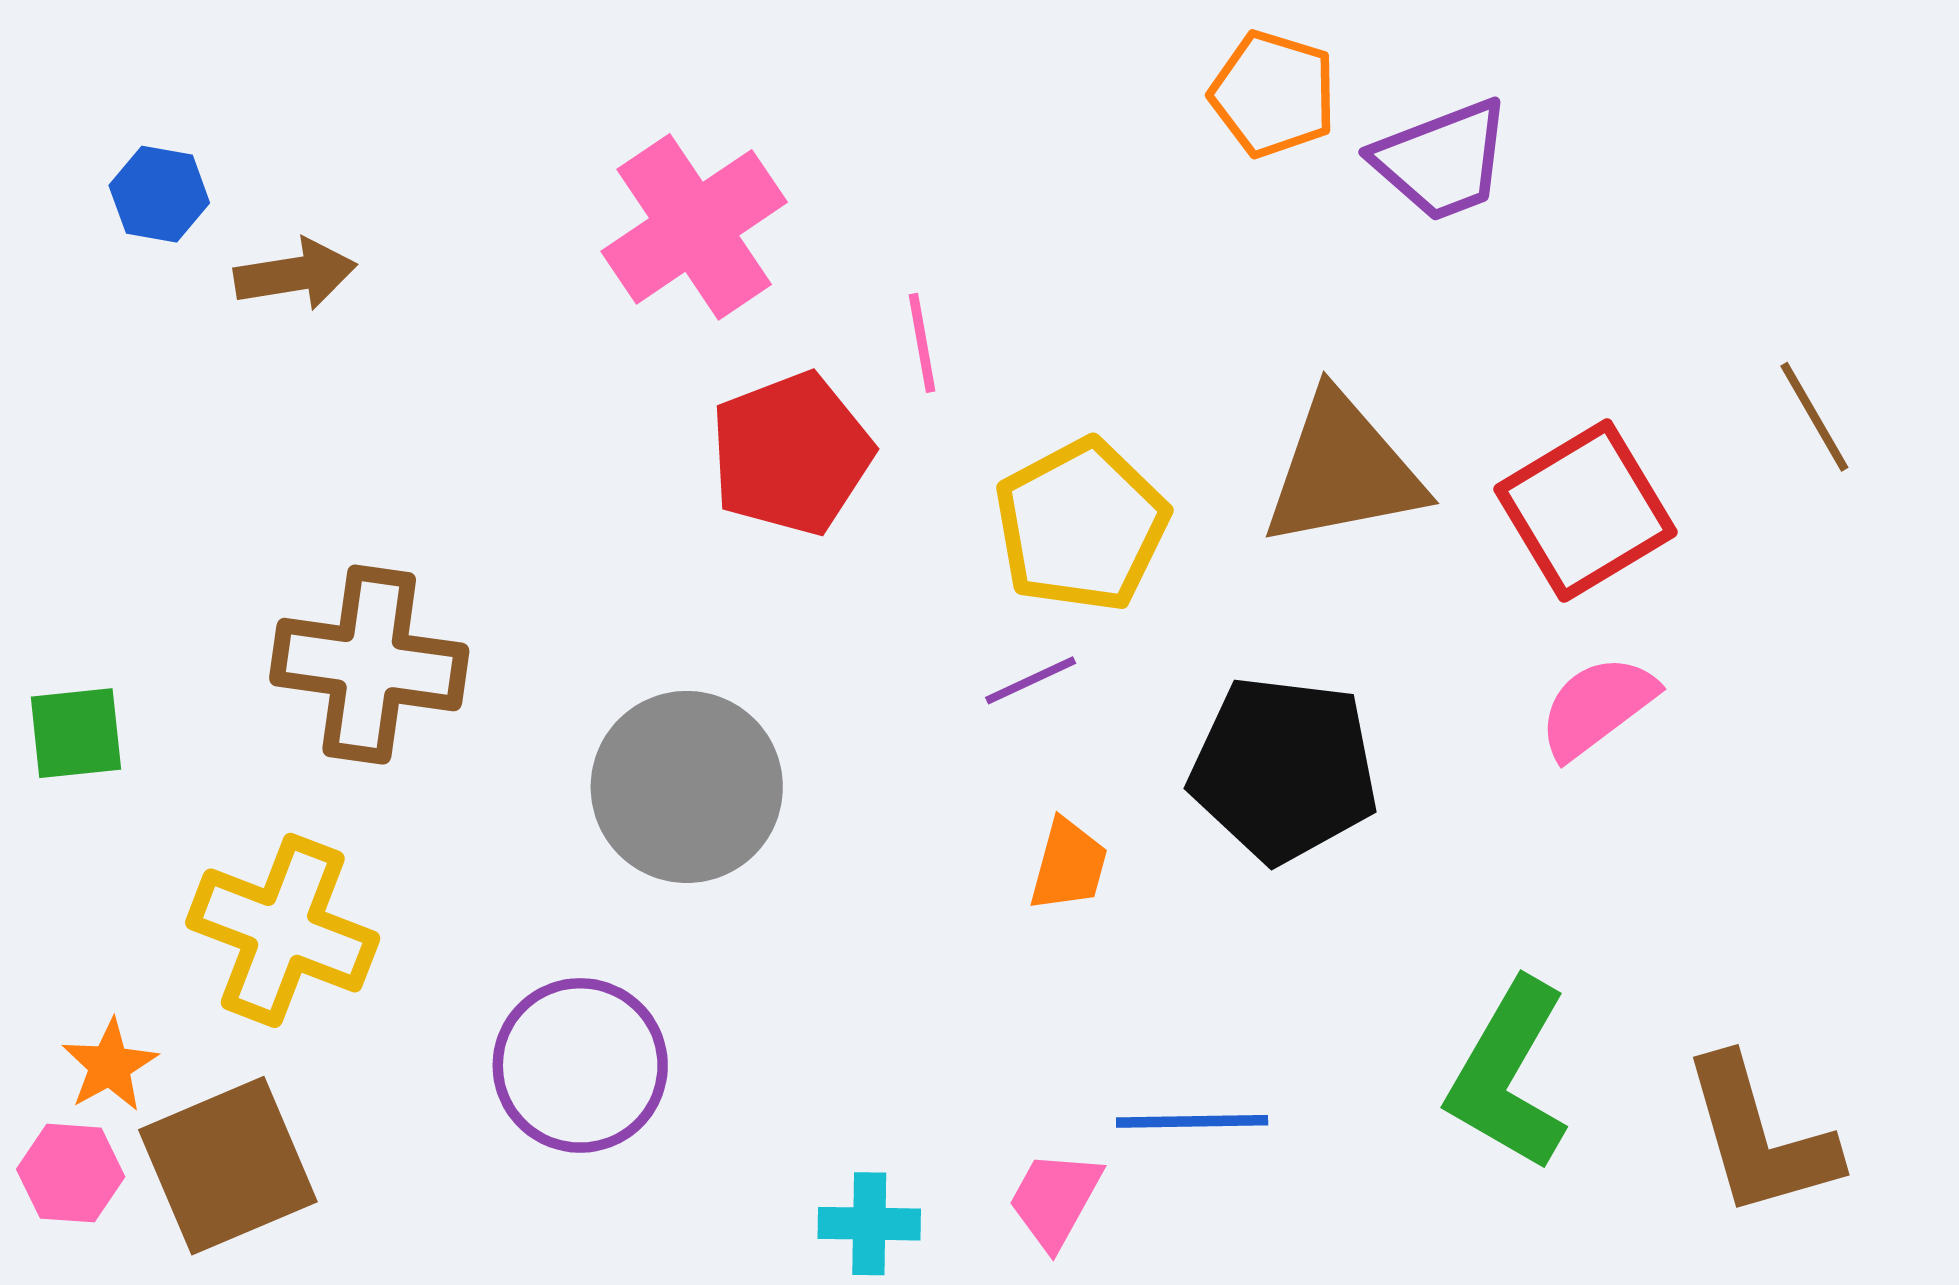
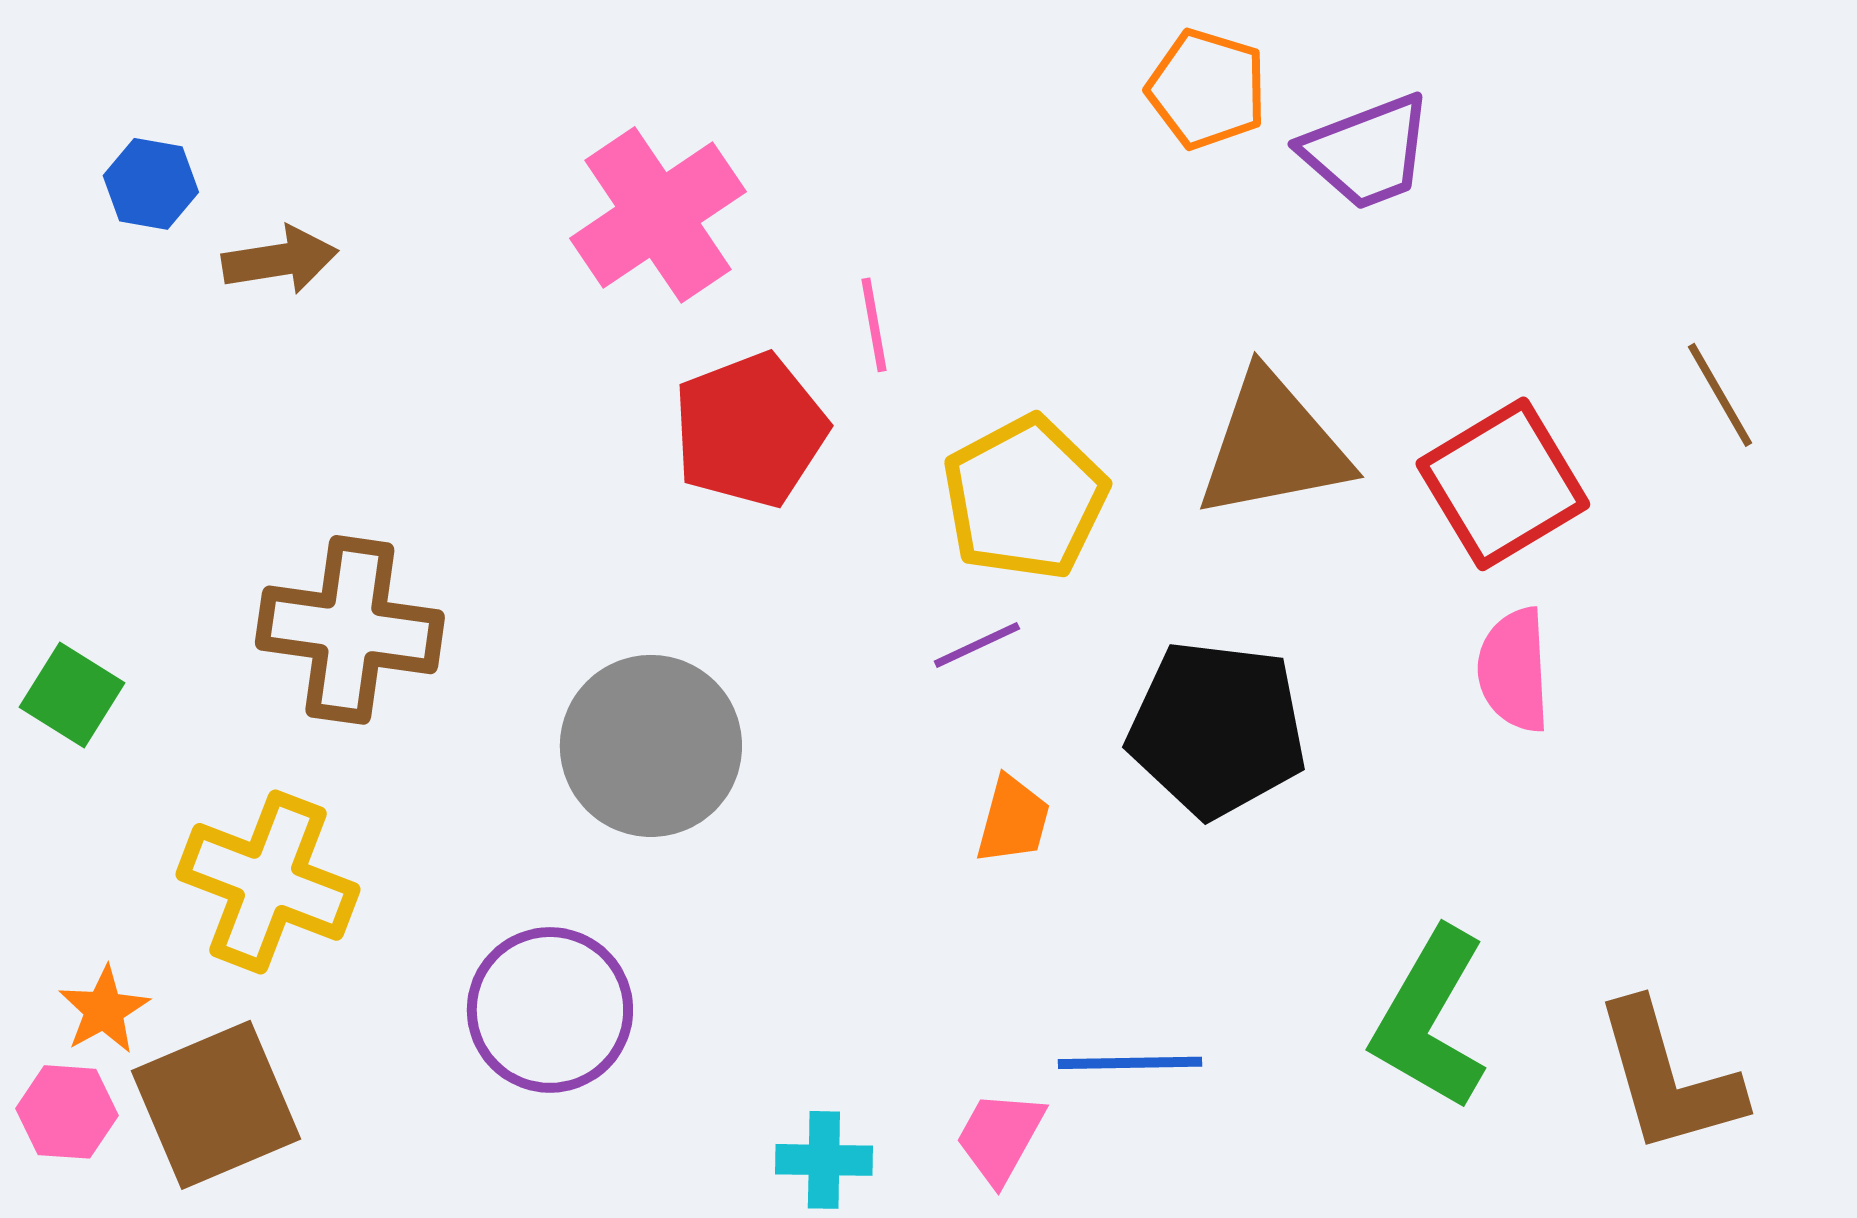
pink semicircle: (1597, 707) -> (1514, 670), turned -56
green square: (76, 733) -> (72, 695), turned 38

